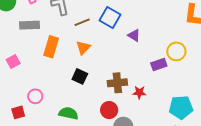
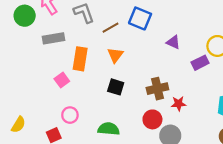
purple triangle: (134, 35) -> (173, 42), moved
pink square: (13, 61) -> (62, 80), moved
red star: (139, 92) -> (179, 104), moved

